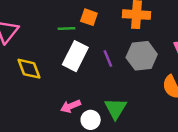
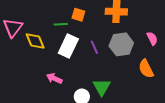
yellow diamond: (29, 69) -> (35, 41), moved
pink arrow: (70, 106) -> (54, 78), moved, turned 49

